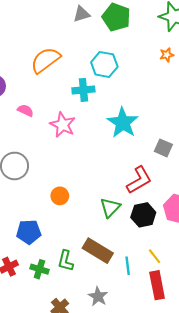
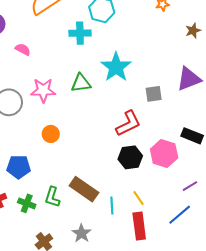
pink star: (63, 125) -> (43, 90), moved, turned -30
gray square: (163, 148) -> (154, 94), turned -36
green triangle: (110, 207) -> (81, 83), moved, turned 35

